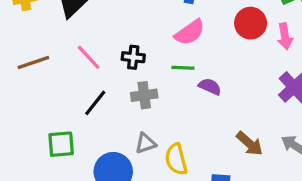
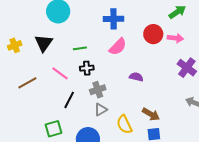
pink arrow: (285, 36) -> (175, 38), turned -63
green line: (183, 68) -> (80, 48), moved
gray triangle: (145, 143) -> (101, 110), moved
brown arrow: (249, 144) -> (151, 114), moved

